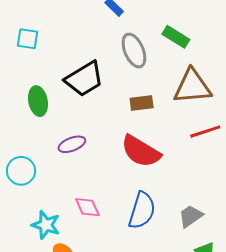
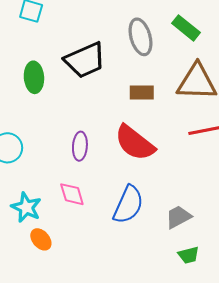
purple ellipse: (72, 144) -> (80, 146), moved, turned -72

